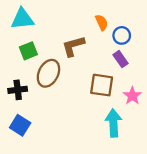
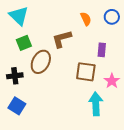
cyan triangle: (22, 19) -> (19, 16), turned 50
blue circle: (122, 35) -> (112, 17), moved
purple rectangle: (121, 59) -> (102, 50), turned 40

